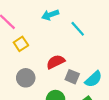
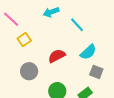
gray square: (72, 77) -> (96, 72), moved
cyan semicircle: (93, 79) -> (88, 52), moved

